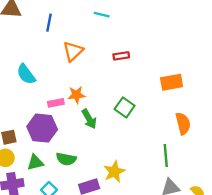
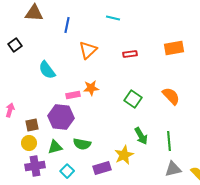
orange rectangle: (172, 82) -> (174, 48), moved
green arrow: (89, 119) -> (141, 136), moved
orange semicircle: (183, 123) -> (171, 96), moved, turned -30

